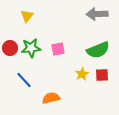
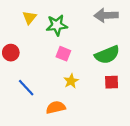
green star: (31, 48) -> (57, 25), moved
pink square: (58, 49) -> (63, 54), turned 32
yellow star: (82, 74) -> (71, 81), moved

